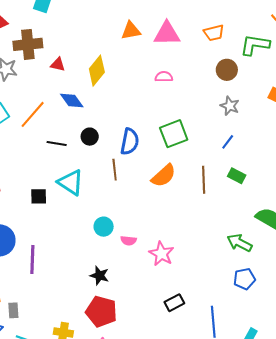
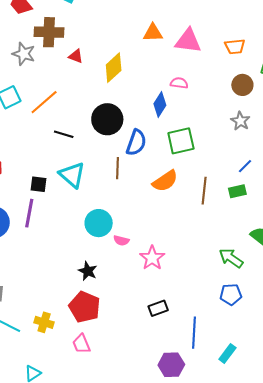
blue diamond: (72, 101) -> (160, 105), moved, turned 60
black circle: (90, 137) -> (107, 119), moved, size x1.8
blue line: (228, 142) -> (245, 166), moved
green rectangle: (237, 176) -> (237, 191), turned -48
cyan circle: (104, 227) -> (99, 223), size x1.4
purple line: (32, 259) -> (29, 213), moved

